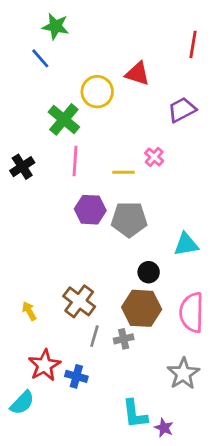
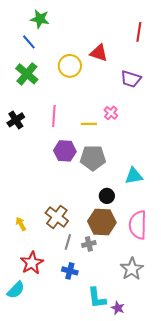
purple trapezoid: (182, 110) -> (131, 79), turned -135
green cross: (64, 119) -> (27, 74), moved
blue cross: (76, 376) -> (70, 271), moved

